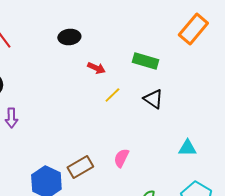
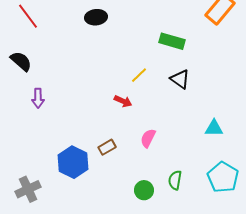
red arrow: (96, 68) -> (123, 101), moved
brown rectangle: (80, 167) -> (107, 147), size x0.7

